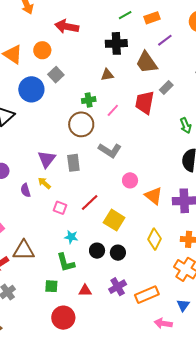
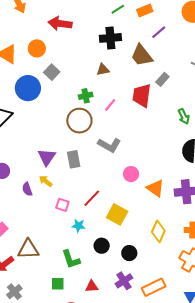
cyan star: (71, 237) -> (79, 226), moved
black circle: (118, 253) -> (129, 253), moved

